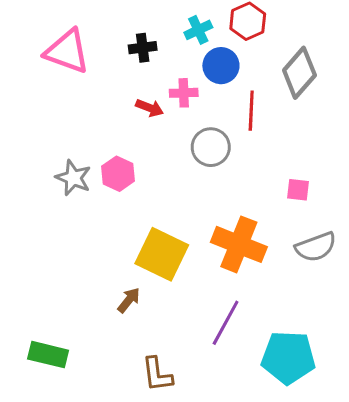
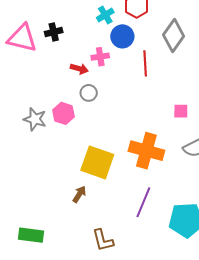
black cross: (143, 48) -> (54, 32), moved
gray circle: (211, 147) -> (89, 93), moved, size x0.7

